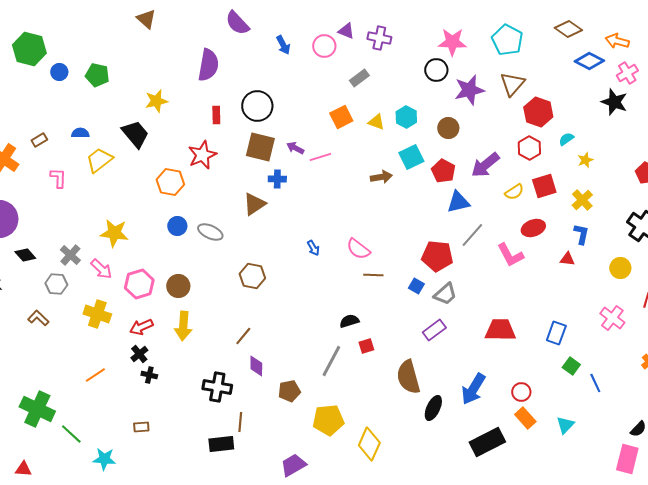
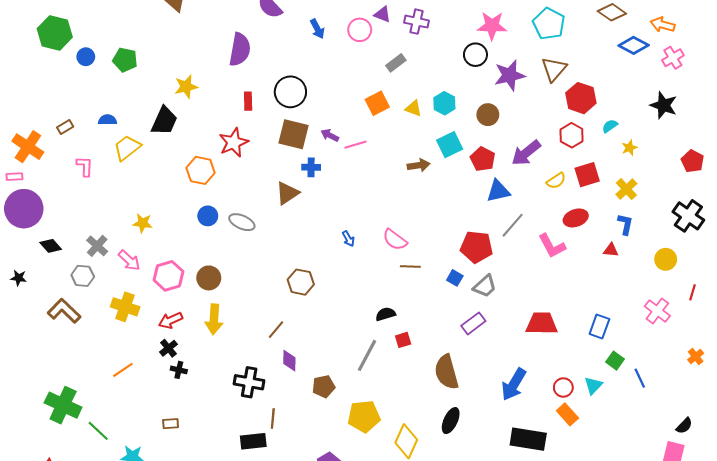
black star: (614, 102) -> (664, 105), moved
black trapezoid: (135, 134) -> (164, 121), turned 64
yellow star: (114, 233) -> (143, 223), size x0.7
brown hexagon: (252, 276) -> (301, 282), moved
brown L-shape: (38, 318) -> (64, 311), size x1.5
black ellipse: (433, 408) -> (451, 421), moved
cyan triangle: (565, 425) -> (593, 385), moved
black rectangle: (487, 442) -> (528, 439), turned 36

